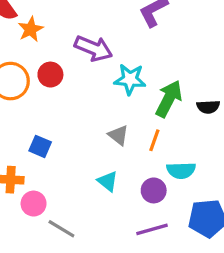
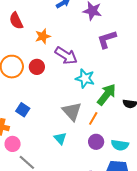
orange star: (31, 29) -> (43, 36), moved
gray triangle: (118, 135) -> (72, 111), size x1.5
cyan semicircle: (181, 170) -> (120, 145), moved
purple circle: (154, 190) -> (96, 142), moved

